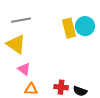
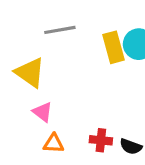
gray line: (21, 20) -> (60, 30), moved

